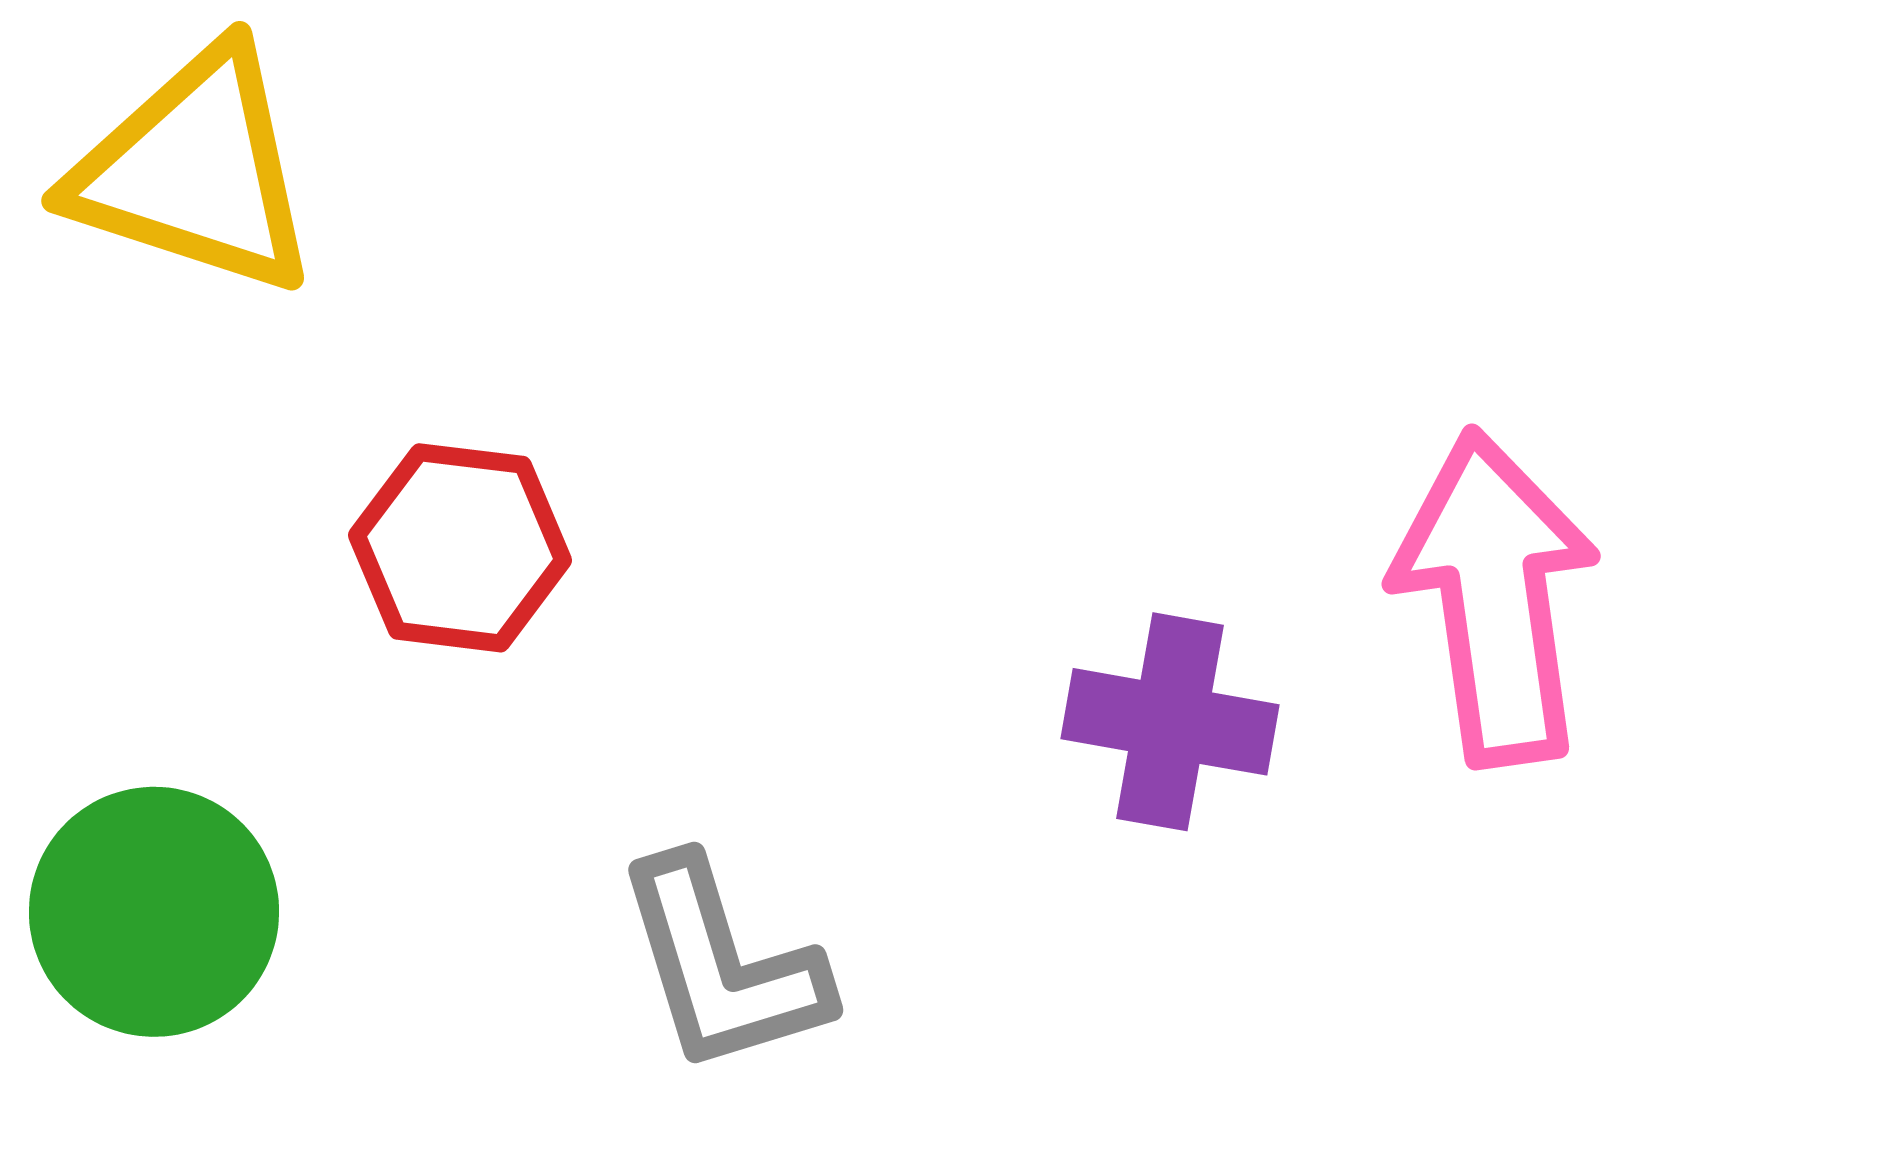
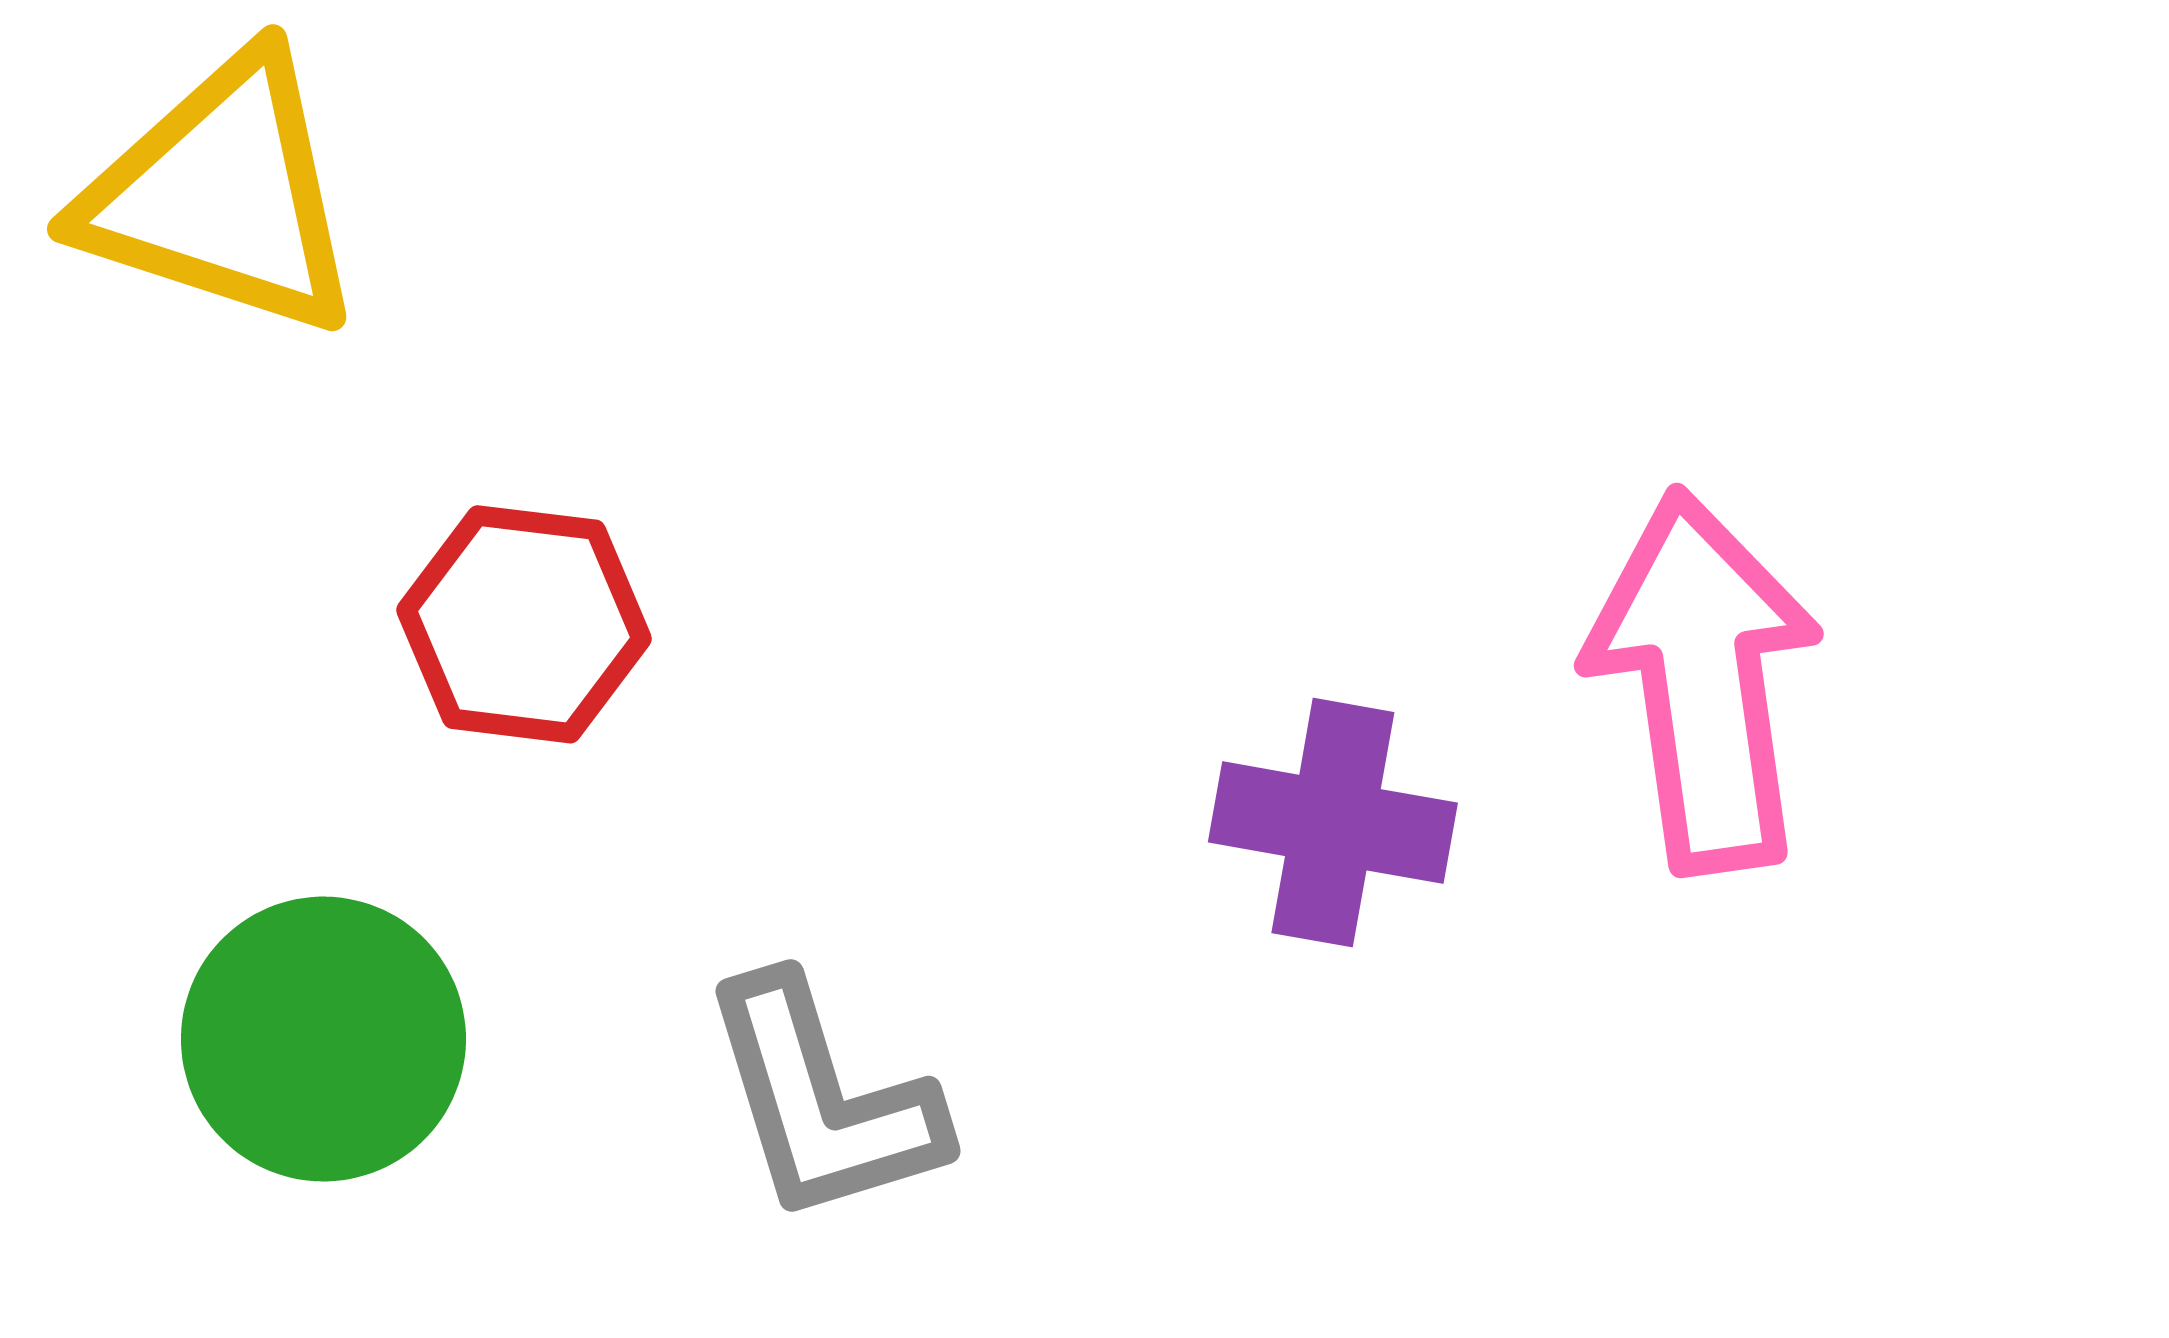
green circle: (154, 912) -> (323, 1039), moved

